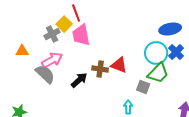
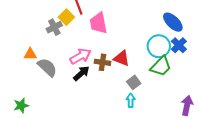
blue ellipse: (170, 29) -> (173, 22), turned 55
pink trapezoid: (81, 35) -> (98, 23), moved
orange triangle: (22, 51) -> (30, 54), moved
pink arrow: (52, 60) -> (80, 56), moved
gray square: (143, 87) -> (134, 82), moved, turned 32

